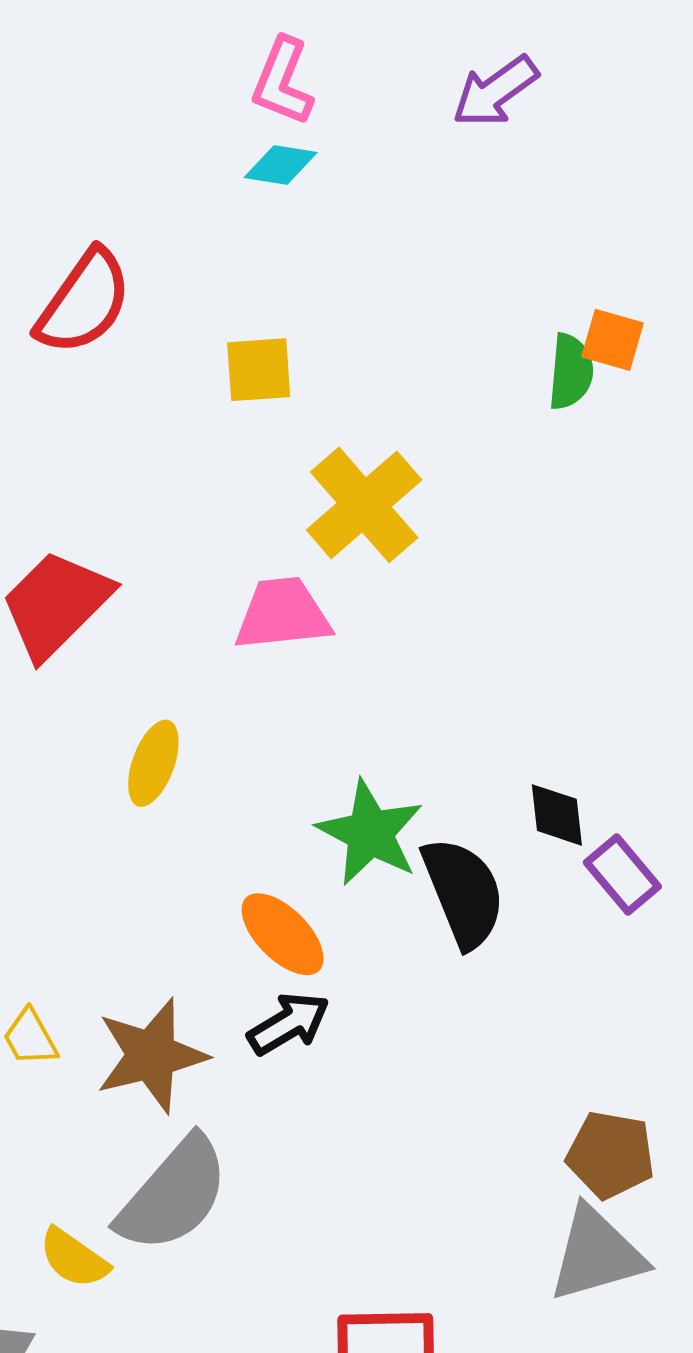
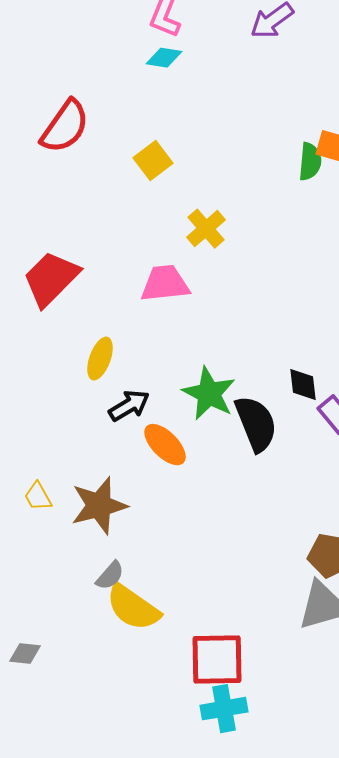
yellow square: (259, 370) -> (153, 161), turned -33
yellow cross: (364, 505) -> (206, 229), size x0.7
black arrow: (289, 1024) -> (129, 406), moved
gray semicircle: (173, 1195) -> (110, 576), size x0.5
yellow semicircle: (74, 1258) -> (133, 608), moved, size x1.5

